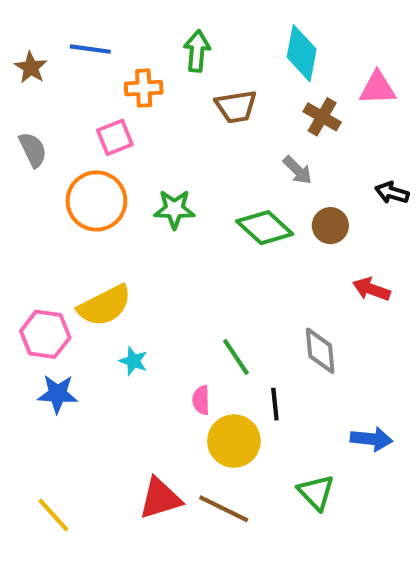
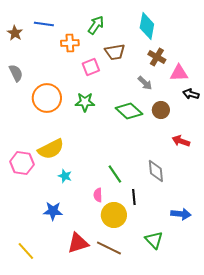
green arrow: (197, 51) -> (96, 25), turned 30
pink triangle: (378, 88) -> (179, 73), moved
pink square: (115, 137) -> (91, 67), moved
blue star: (57, 394) -> (53, 211), moved

